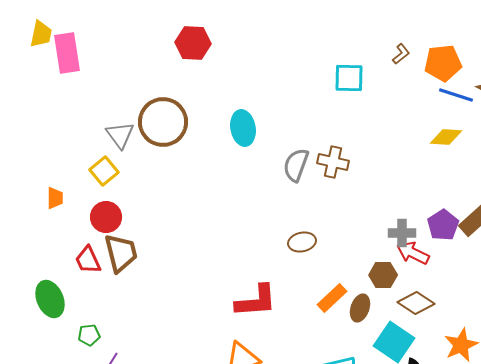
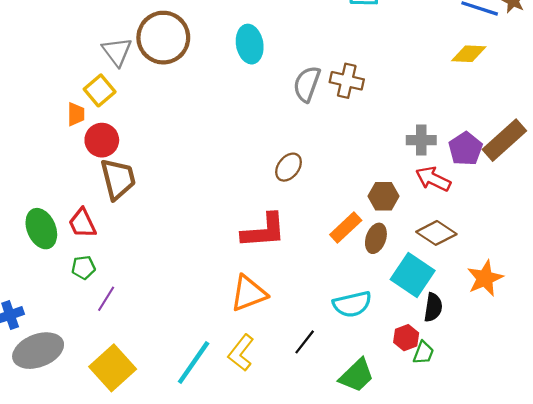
orange trapezoid: (55, 198) -> (76, 114), moved
gray cross: (402, 233) -> (421, 140), moved
brown ellipse: (302, 242) -> (289, 167), moved, turned -40
red trapezoid: (88, 260) -> (82, 223), moved
brown hexagon: (383, 275) -> (383, 196), moved

